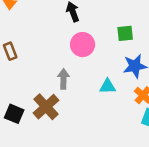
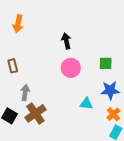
gray arrow: (63, 79) -> (25, 93), moved

